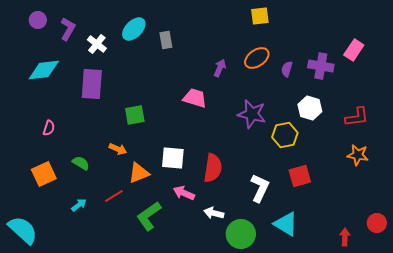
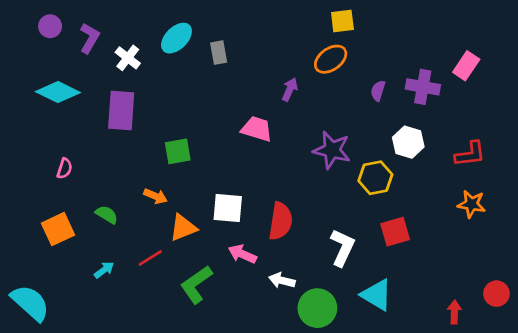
orange ellipse: (257, 58) -> (331, 59), moved
cyan diamond: (44, 70) -> (58, 92), turned 32

